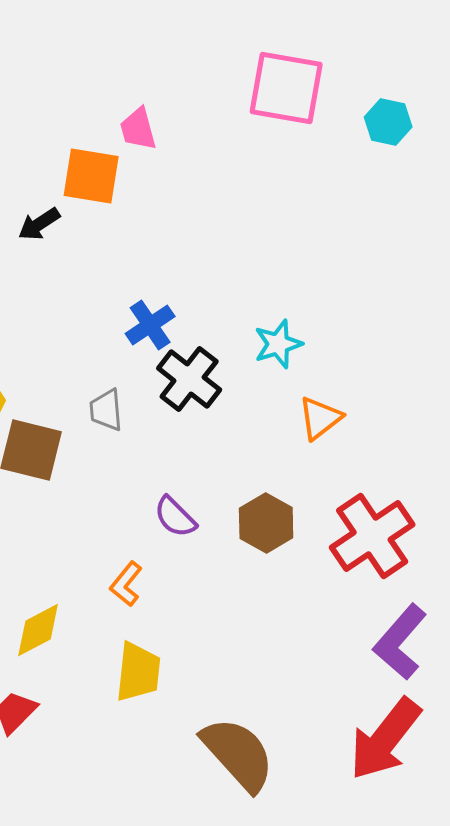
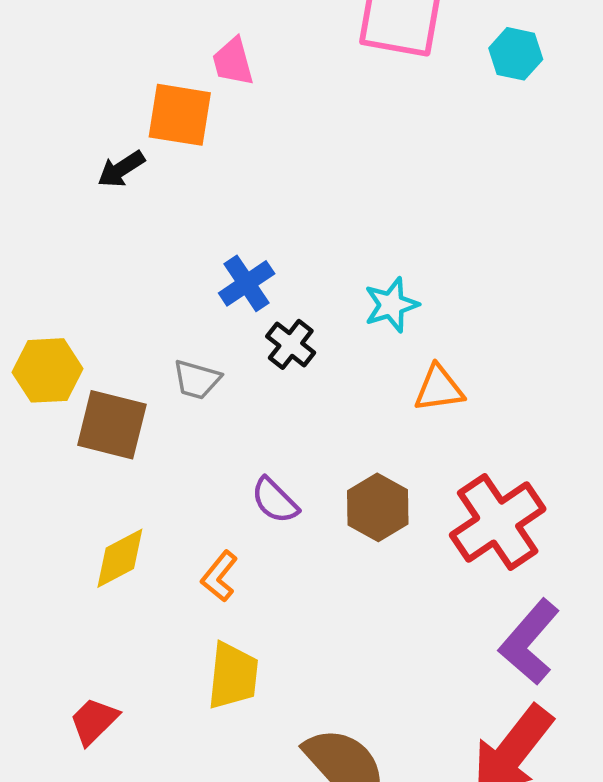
black cross: (189, 379) -> (291, 344), size x0.7
gray trapezoid: (106, 410) -> (197, 380), turned -69
orange triangle: (320, 418) -> (439, 389), turned 30
yellow diamond: (38, 630) -> (120, 558), moved

